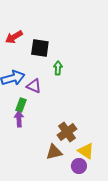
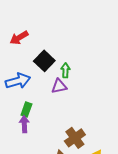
black square: (40, 48) -> (44, 61), moved, turned 36
purple triangle: (34, 86) -> (59, 86), moved, turned -35

